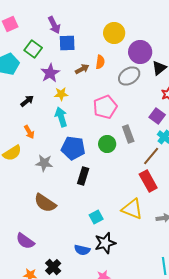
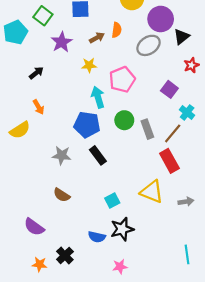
yellow star: (61, 94) -> (89, 65), moved
purple square: (157, 116) -> (169, 89), moved
cyan arrow: (61, 117) -> (98, 97), moved
gray rectangle: (128, 134) -> (147, 129), moved
gray star: (44, 163) -> (62, 155), moved
black rectangle: (83, 176) -> (98, 155), turned -54
brown semicircle: (45, 203) -> (62, 195), moved, size x0.7

